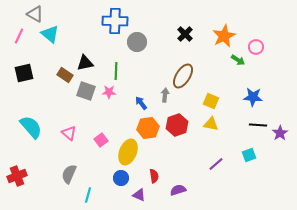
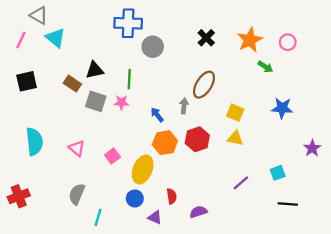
pink circle: (256, 47) -> (288, 42), moved
black line: (258, 125) -> (288, 204), moved
cyan semicircle: (31, 127) -> (34, 142), turned 35

